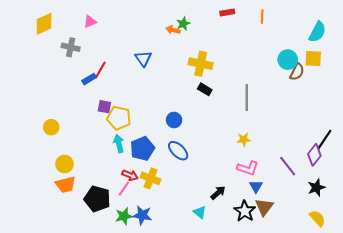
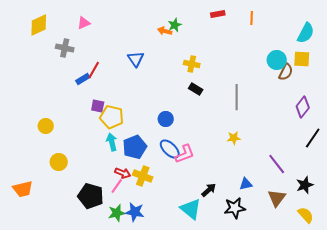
yellow cross: (201, 64) -> (192, 64), size x0.7
purple diamond: (314, 155) -> (303, 107), moved
pink L-shape: (248, 168) -> (185, 154), moved, turned -40
orange trapezoid: (66, 184) -> (23, 189), moved
blue triangle: (256, 187) -> (246, 184), turned 48
brown triangle: (264, 207) -> (277, 198), moved
black star: (245, 211) -> (235, 208), turned 30
cyan triangle: (200, 212) -> (191, 209), size x1.6

